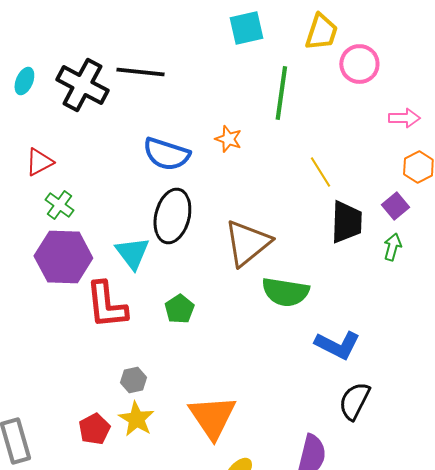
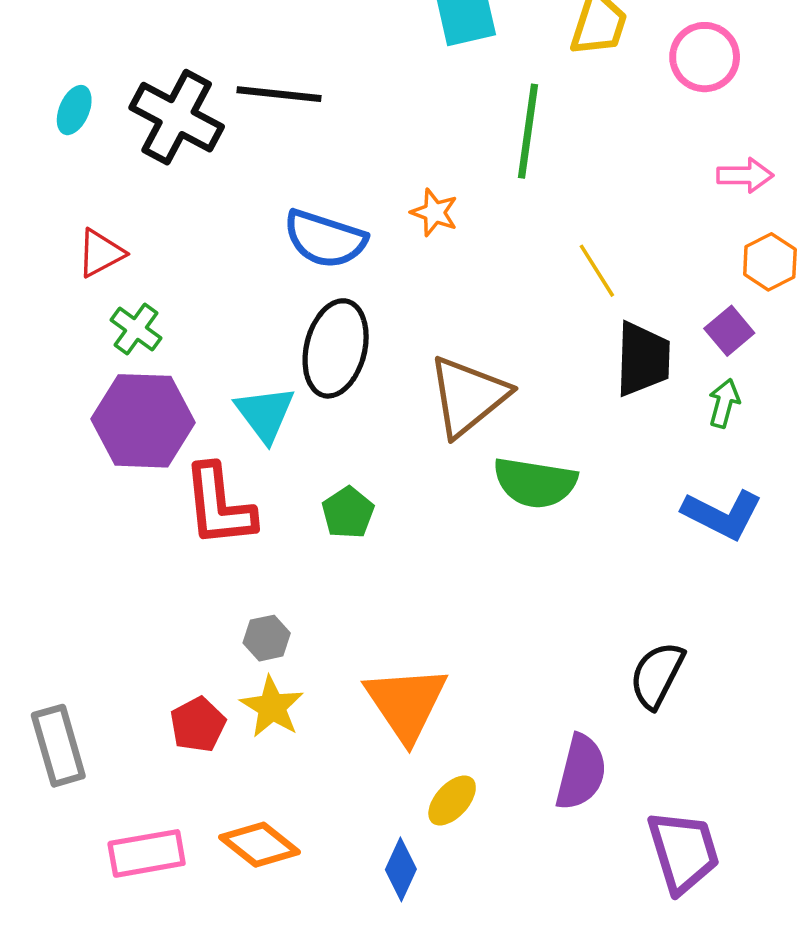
pink circle: (359, 64) -> (705, 57), moved
blue L-shape: (337, 345) -> (722, 514), moved

